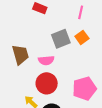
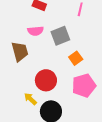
orange square: (82, 37) -> (76, 58), moved
pink semicircle: (46, 60) -> (35, 31), moved

